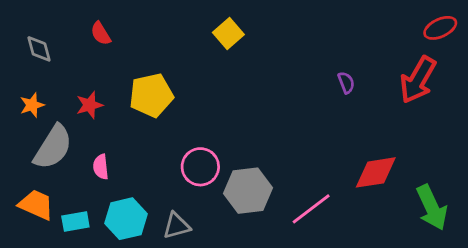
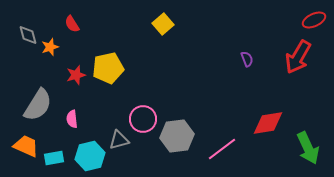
orange star: (32, 105) -> (50, 47), moved
red star: (90, 105) -> (76, 75), moved
gray triangle: (176, 226) -> (119, 140), moved

